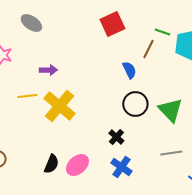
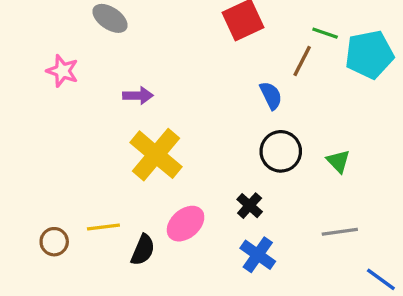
yellow line: (27, 96) -> (103, 227), moved
green triangle: (170, 110) -> (338, 161), size x0.6
pink ellipse: (77, 165) -> (186, 224), moved

